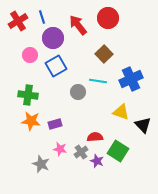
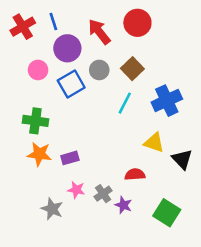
cyan line: (98, 81) -> (125, 103), turned -72
gray circle: (78, 92) -> (99, 70), moved
red semicircle: (95, 137) -> (135, 174), moved
green square: (118, 151) -> (167, 213), moved

